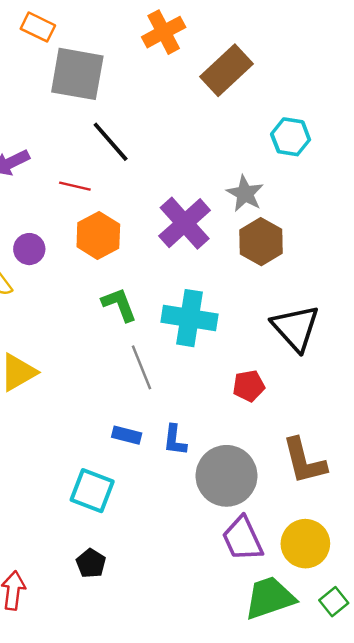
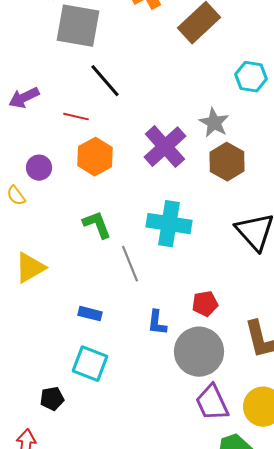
green L-shape: (119, 304) -> (97, 225), moved
red pentagon: (249, 386) -> (205, 304), moved
blue rectangle: (127, 435) -> (90, 314), moved
black pentagon: (91, 563) -> (52, 399), moved, turned 30

